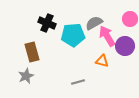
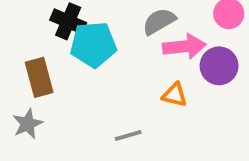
cyan pentagon: (73, 35) -> (93, 45), moved
pink arrow: (107, 36) -> (184, 46), turned 115

